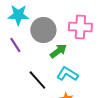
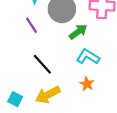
black line: (37, 80) -> (42, 64), moved

